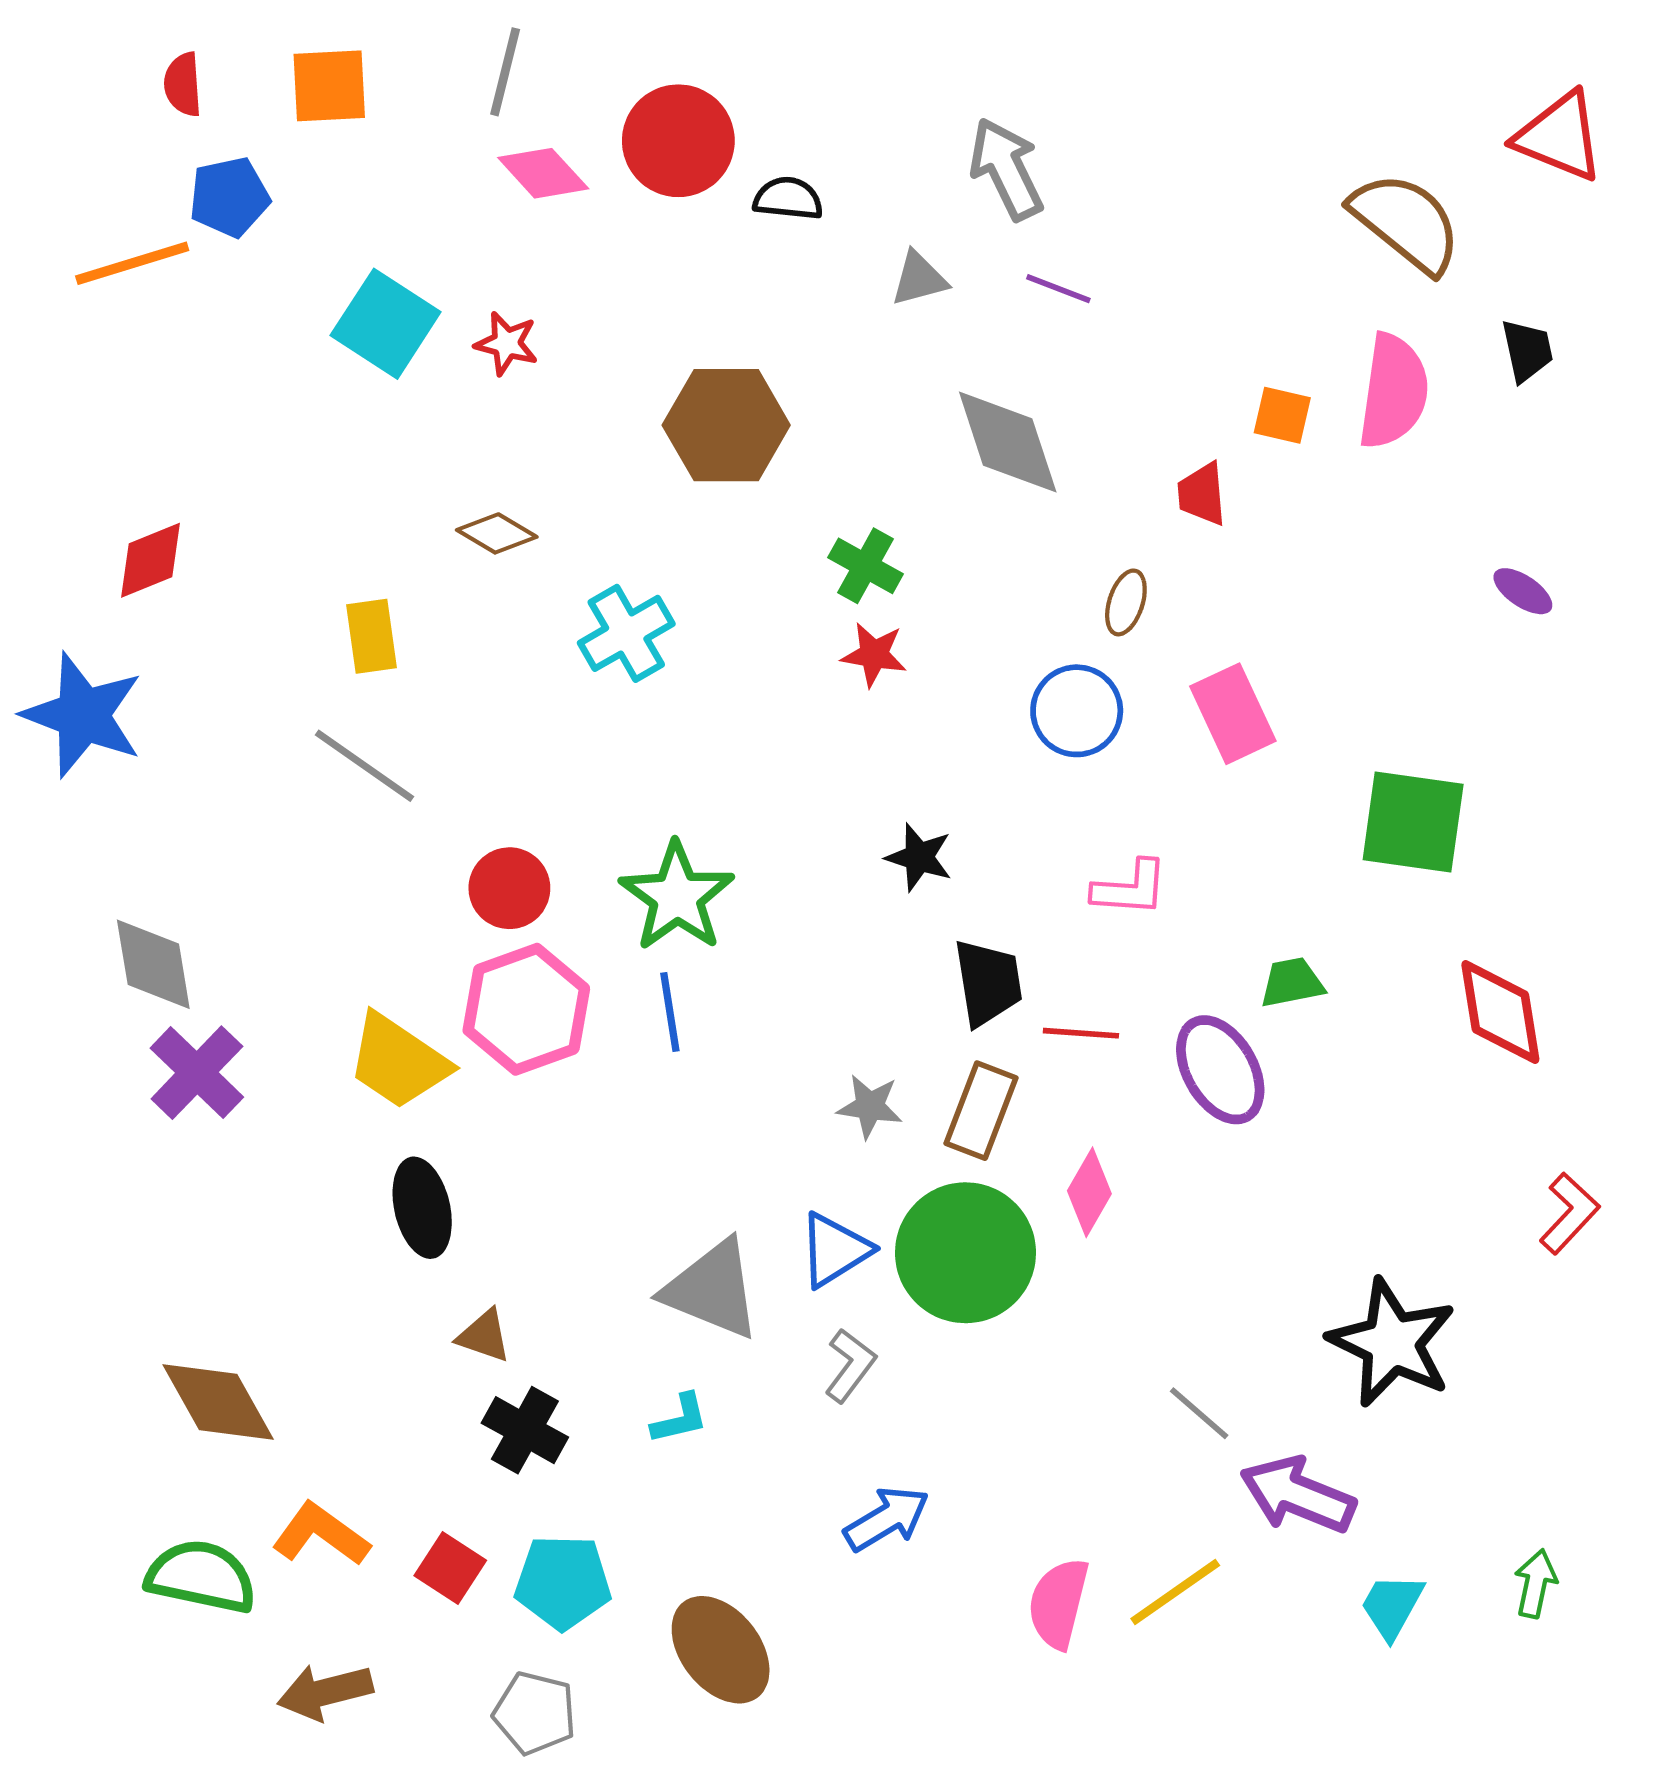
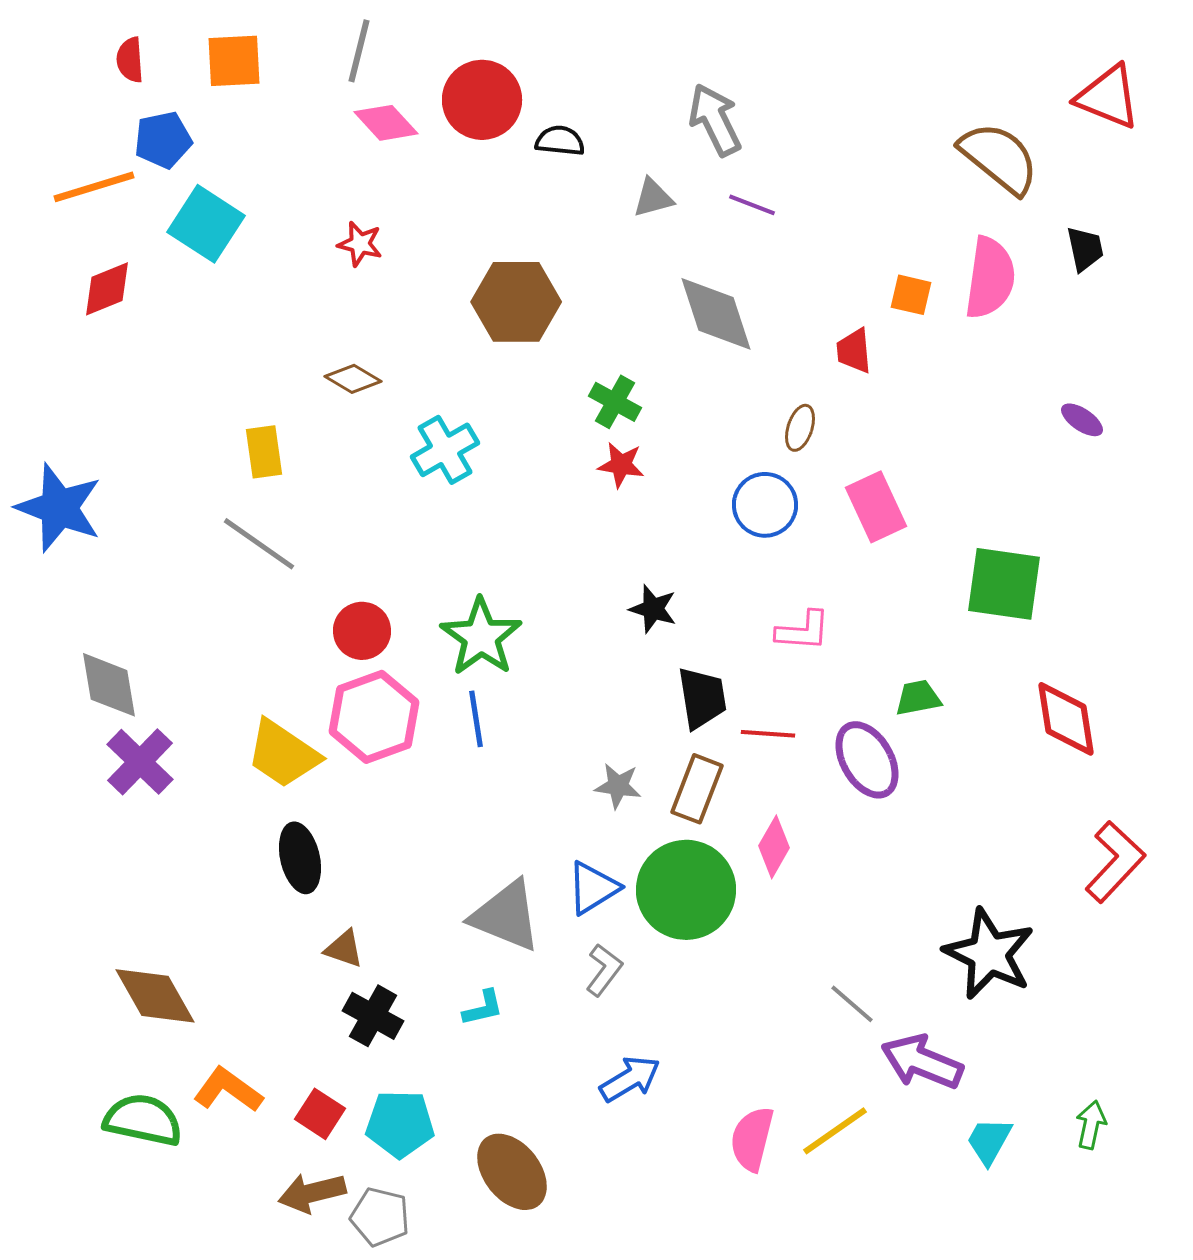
cyan square: (386, 324) -> (206, 224), moved
red diamond: (150, 560) -> (107, 289), moved
red L-shape: (1569, 1213) -> (1115, 862), size x1.4
brown arrow: (325, 1692) -> (312, 1193), moved

